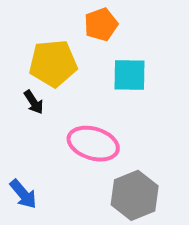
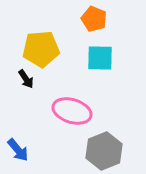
orange pentagon: (101, 24) -> (94, 19), moved, turned -30

